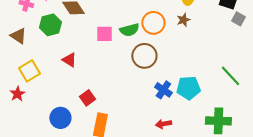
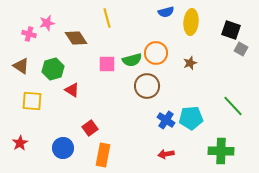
brown star: (183, 20) -> (190, 63), moved
green hexagon: (50, 25) -> (53, 69), moved
yellow square: (29, 71) -> (32, 101), turned 35
red star: (17, 94) -> (20, 143), moved

